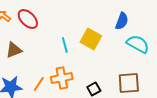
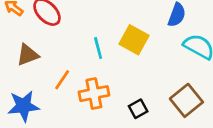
brown square: (129, 83) -> (186, 100), turned -35
orange line: (39, 84) -> (62, 80), moved

